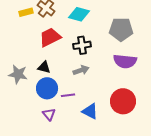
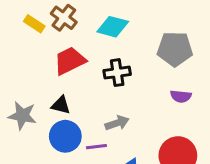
yellow rectangle: (26, 12) -> (34, 24), turned 48
purple semicircle: (125, 61) -> (181, 96), size x0.6
gray arrow: (81, 70) -> (117, 123), moved

